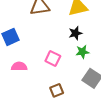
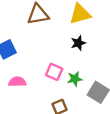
green star: (82, 52) -> (75, 79), moved

